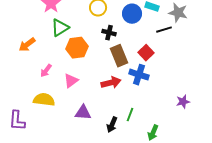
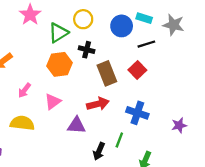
green triangle: (60, 28) -> (58, 33), moved
black line: (164, 30) -> (146, 44), moved
black cross: (109, 33) -> (87, 50), moved
blue cross: (139, 75) -> (137, 113), moved
purple triangle: (83, 113) -> (76, 125), moved

